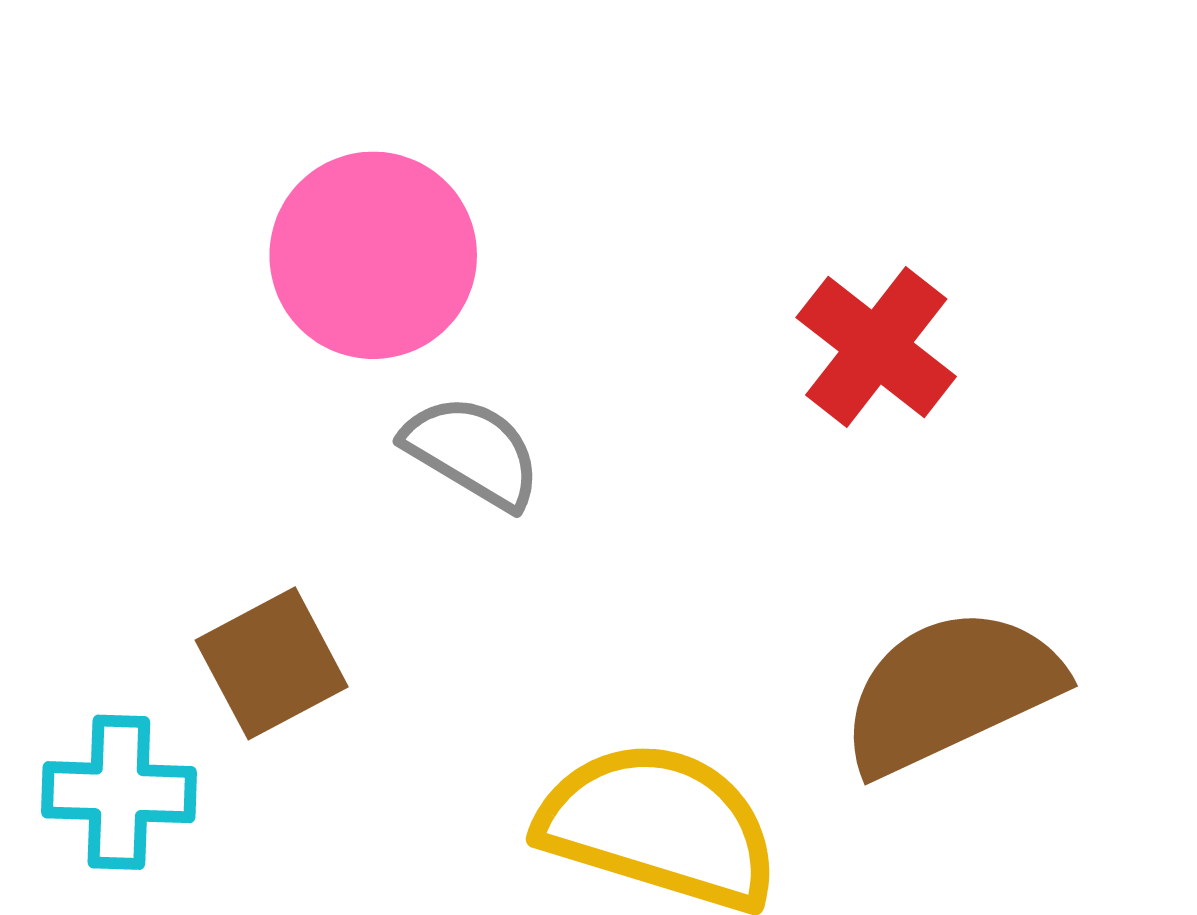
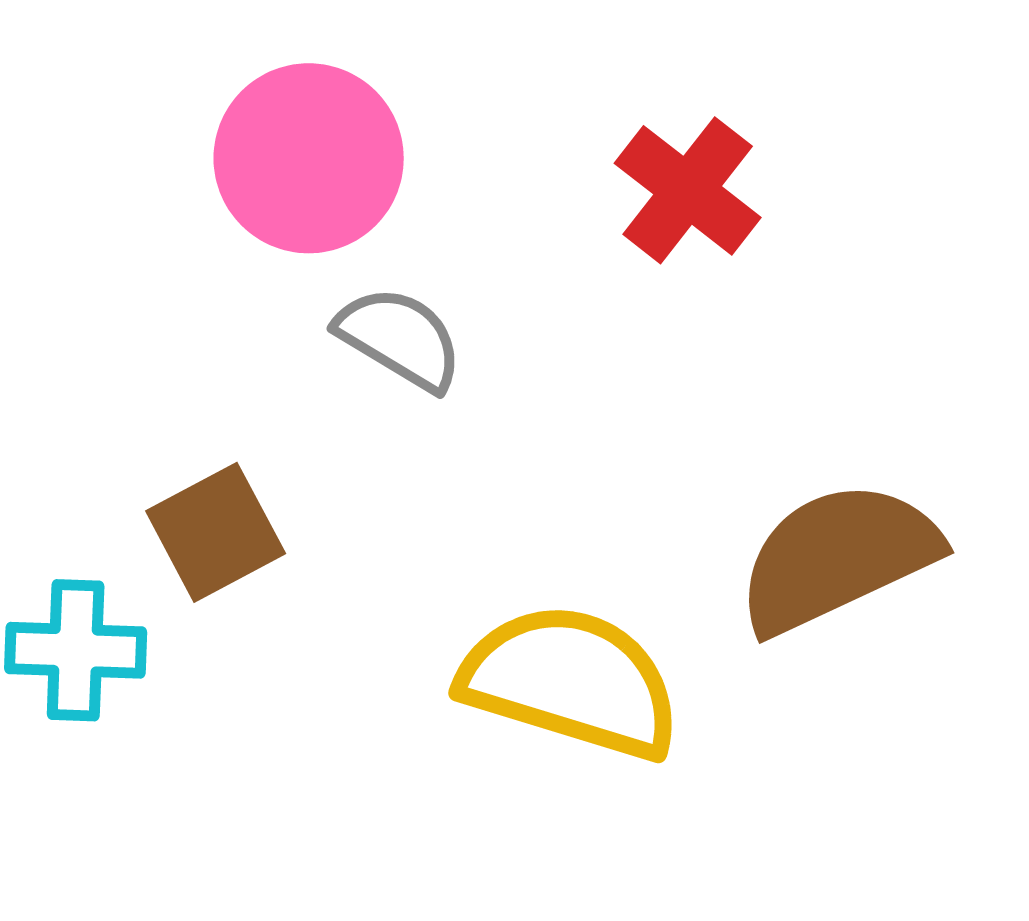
red cross: (876, 347) -> (688, 190), moved

